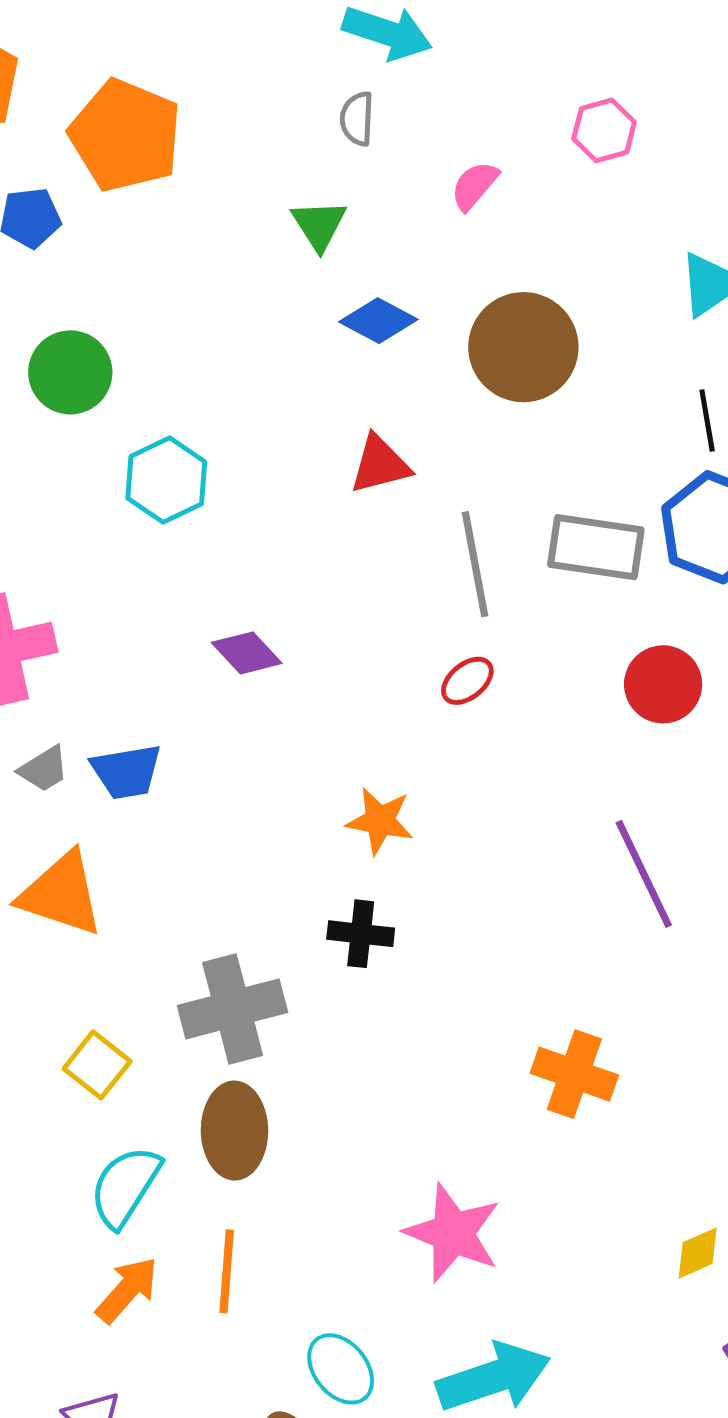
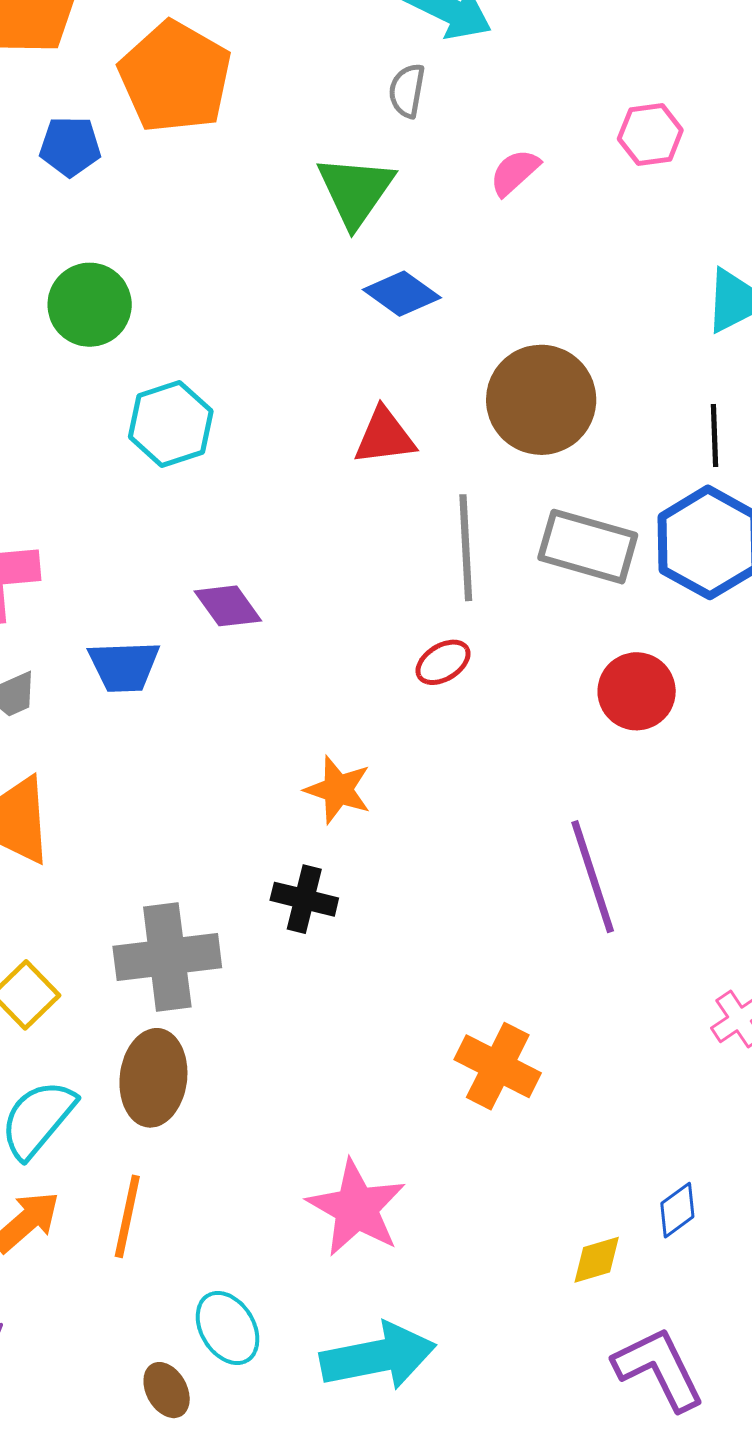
green triangle: (319, 225) -> (355, 191), size x1.4
brown circle: (523, 347) -> (541, 400), moved
blue trapezoid: (127, 772) -> (124, 666), moved

